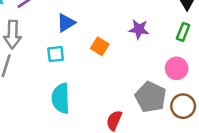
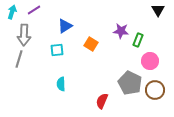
green rectangle: (183, 32) -> (138, 40), moved
cyan semicircle: (61, 98) -> (61, 84), size x0.6

